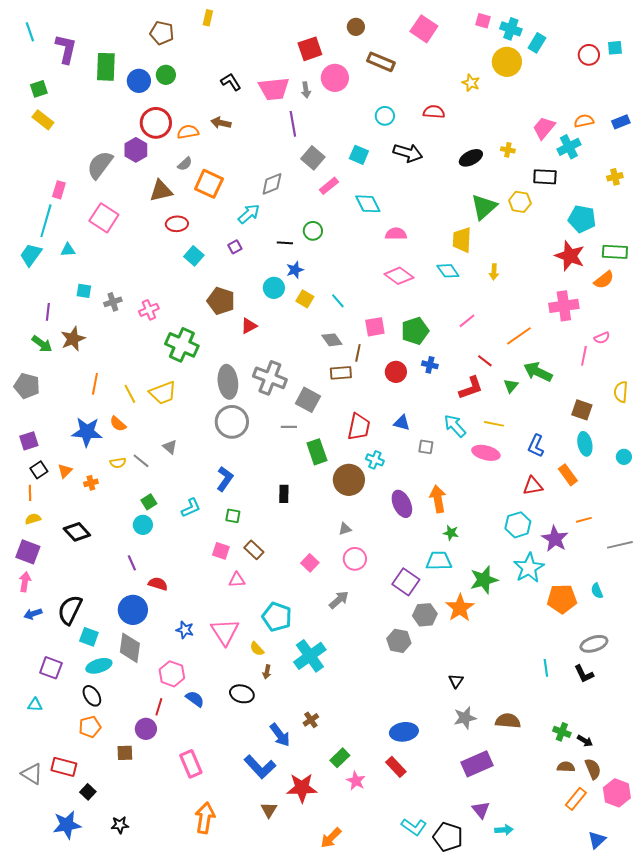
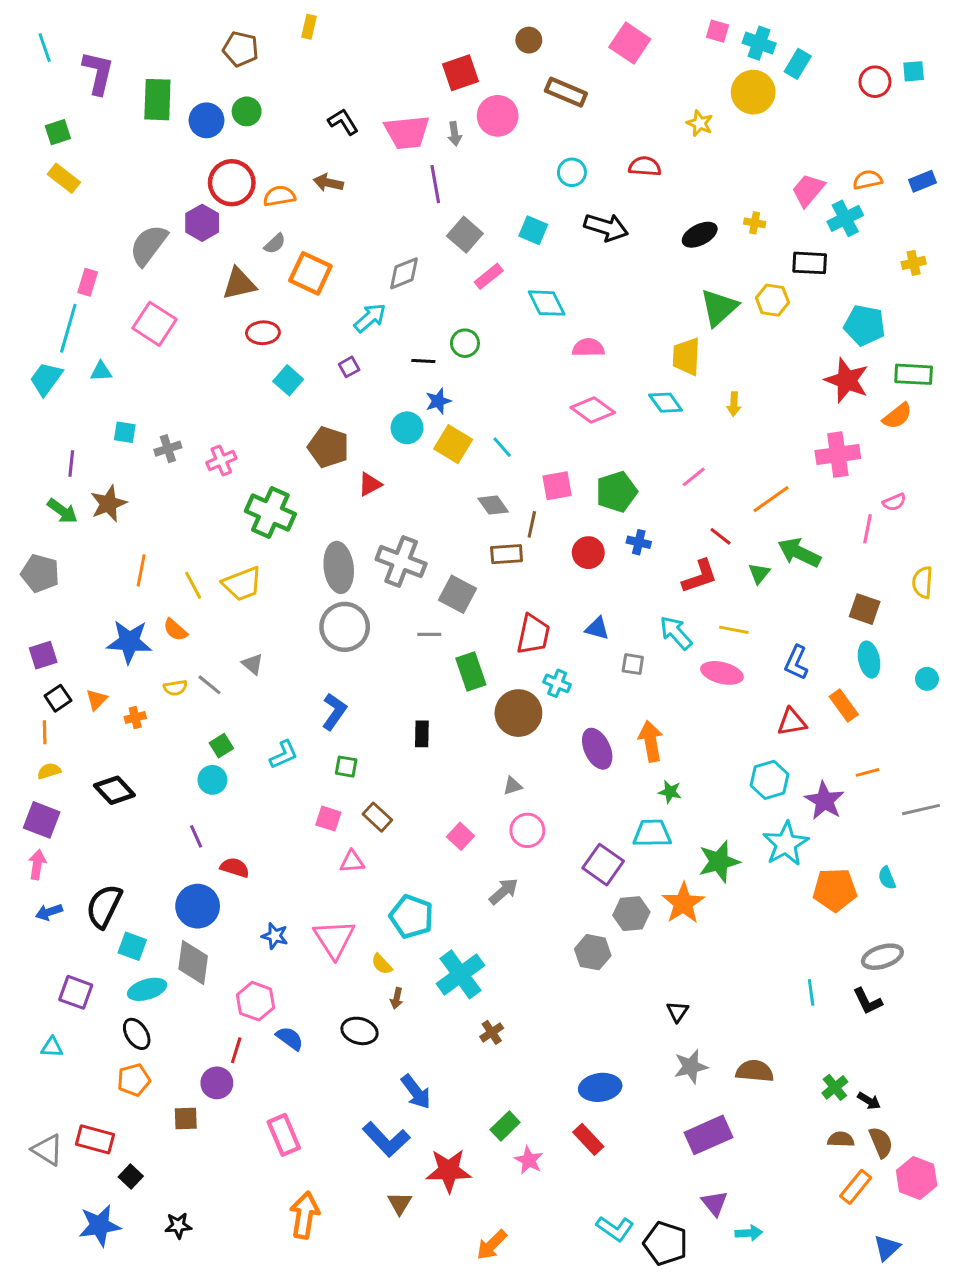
yellow square: (305, 299) -> (453, 444), size x1.4
brown cross: (311, 720) -> (492, 1032), moved
green cross: (562, 732) -> (835, 1087), turned 30

